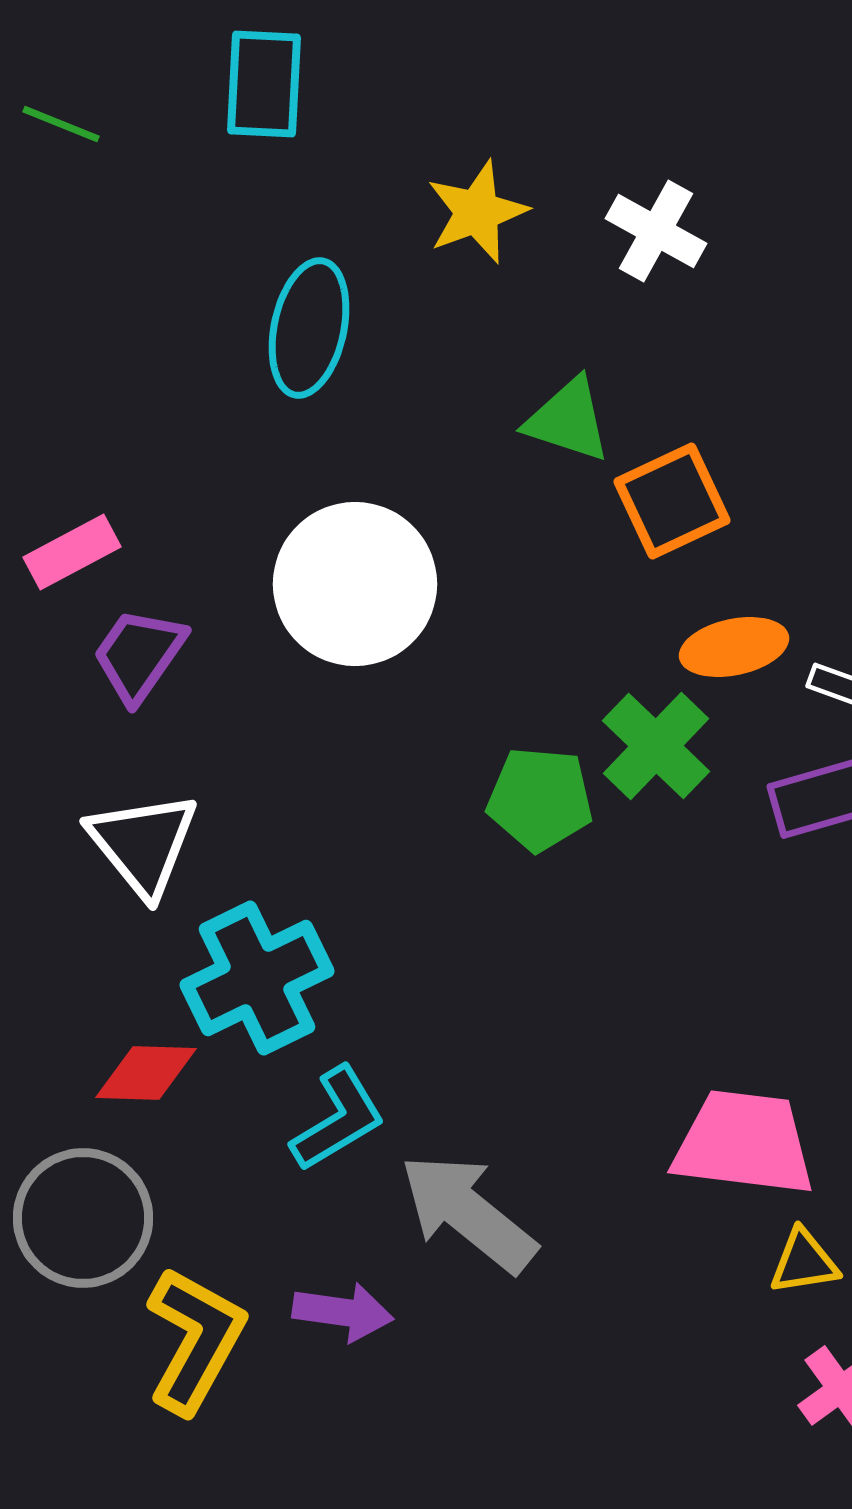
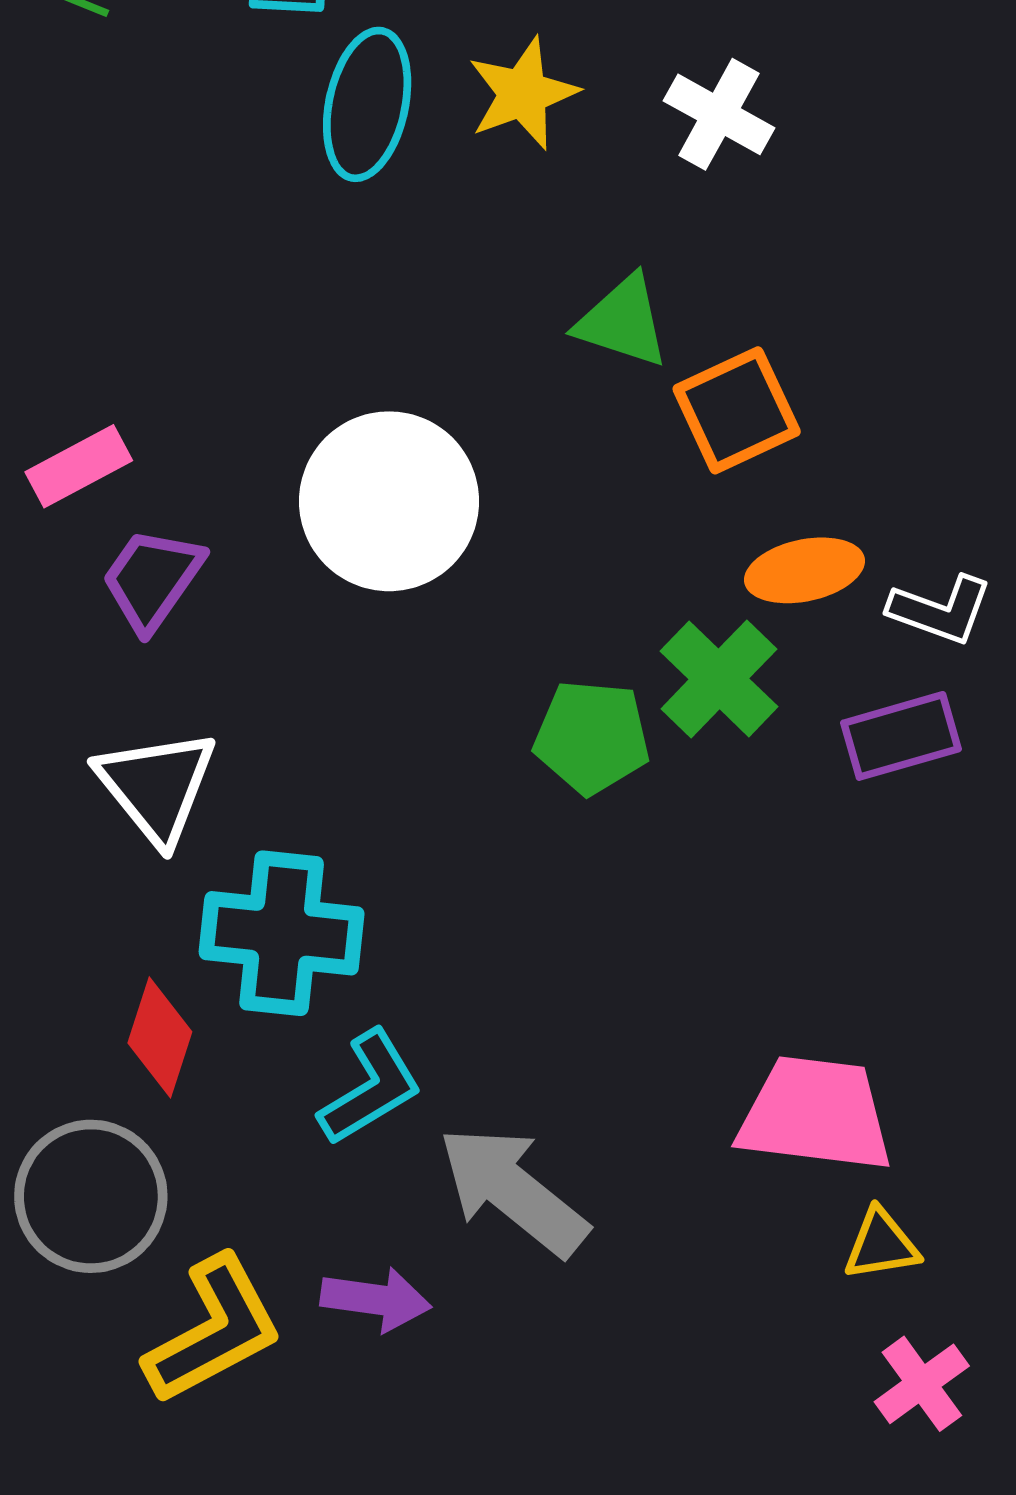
cyan ellipse: (309, 328) -> (367, 104), moved
cyan cross: (257, 978) -> (282, 933), turned 32
red diamond: (146, 1073) -> (160, 1037), turned -74
yellow L-shape: (195, 1340) -> (214, 1330), turned 33

